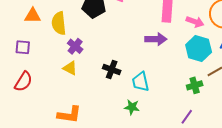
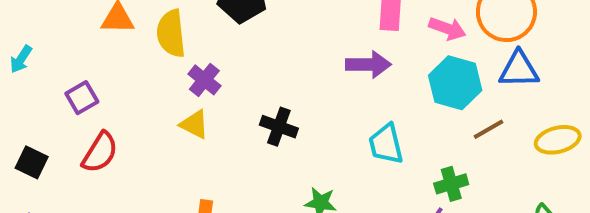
purple square: (23, 47) -> (82, 98), moved, turned -35
cyan trapezoid: (141, 82) -> (386, 144), moved
green cross: (195, 85) -> (451, 184), moved

